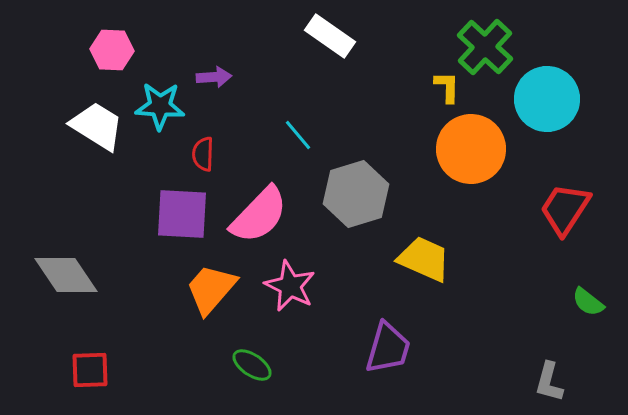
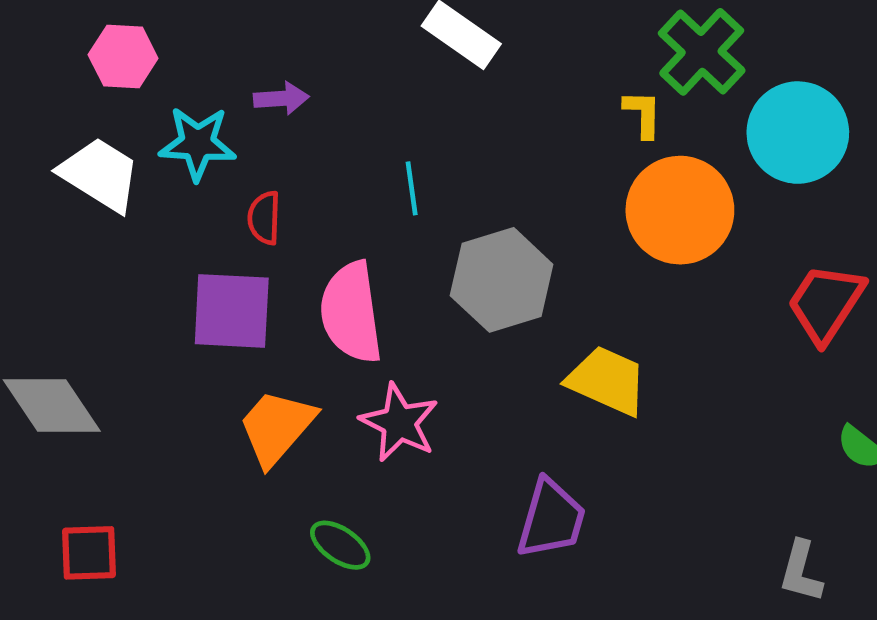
cyan line: (298, 135) -> (412, 188), turned 32
pink semicircle: (259, 215) -> (351, 312), turned 128

